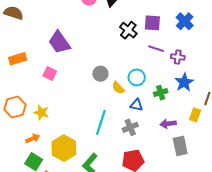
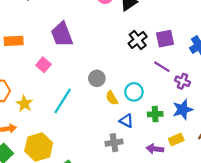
purple square: (152, 23) -> (165, 39), turned -30
yellow rectangle: (195, 115) -> (176, 139), moved, turned 32
cyan line: (101, 122) -> (63, 101), moved

